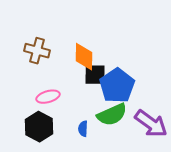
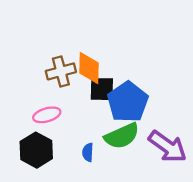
brown cross: (37, 51) -> (61, 71), moved, turned -30

